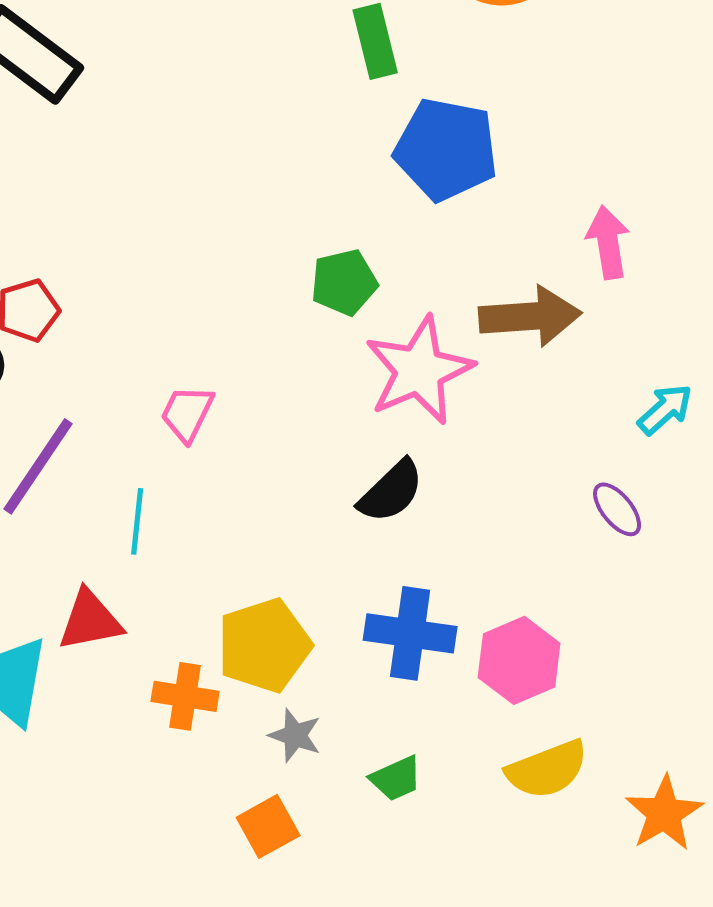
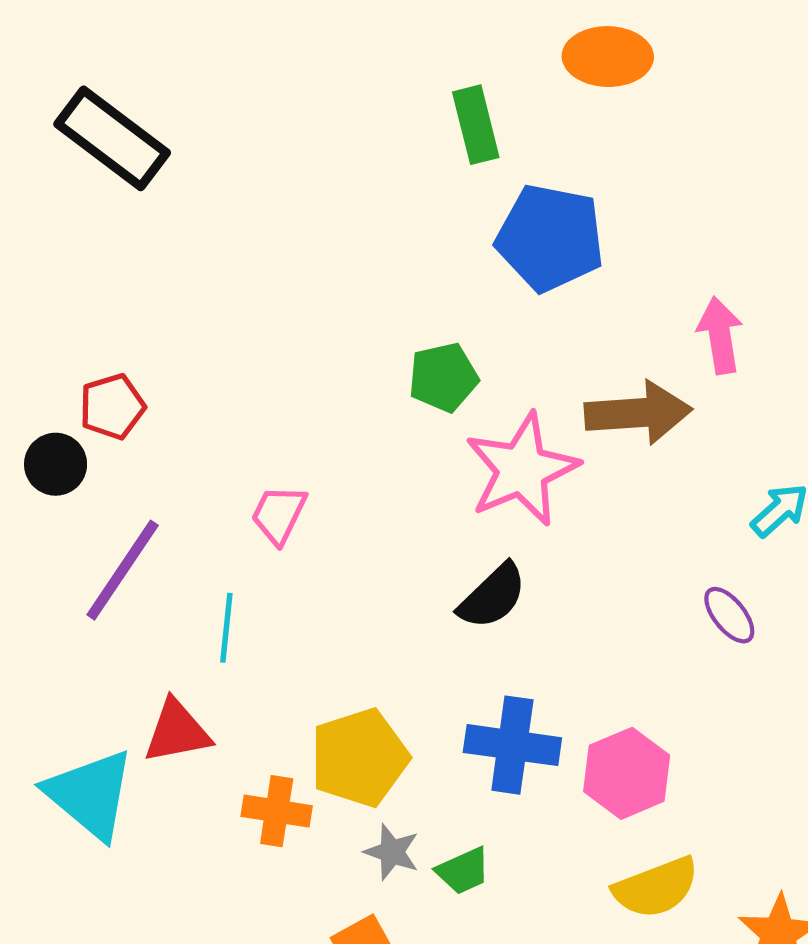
green trapezoid: (396, 778) -> (463, 871), moved

